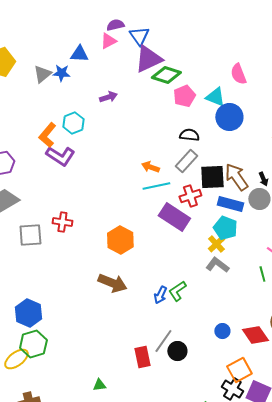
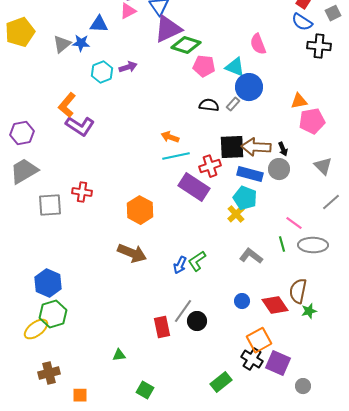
pink pentagon: (184, 96) -> (204, 66), turned 30
cyan hexagon: (73, 123) -> (102, 72), moved
gray rectangle: (186, 161) -> (233, 104), moved, size x0.6
brown arrow: (236, 177) -> (256, 147), turned -52
gray L-shape: (217, 265) -> (251, 256), moved

